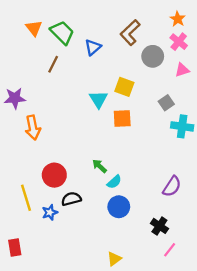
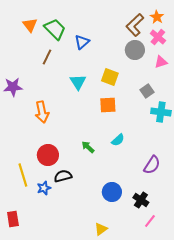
brown L-shape: (130, 33) -> (135, 25), moved
cyan triangle: (98, 99) -> (78, 82), moved
orange arrow: (33, 128) -> (42, 112), moved
cyan semicircle: (114, 182) -> (118, 140), moved
blue circle: (119, 207) -> (112, 192), moved

